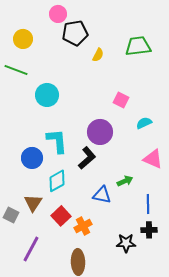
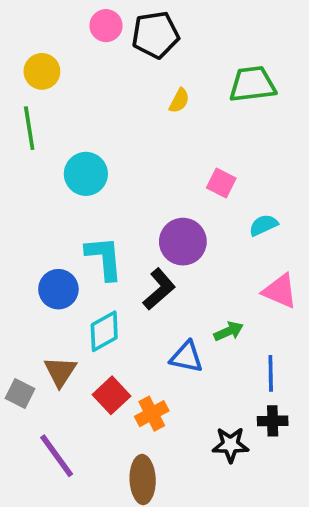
black pentagon: (75, 33) -> (155, 35), moved
green line: (16, 70) -> (29, 128), turned 60
purple line: (31, 249) -> (57, 456), turned -64

